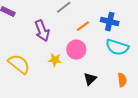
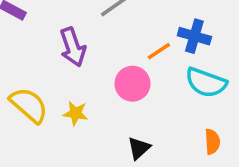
orange line: (83, 26) -> (159, 51), moved
yellow star: (55, 60) -> (76, 113), moved
black triangle: (90, 79) -> (139, 148), moved

